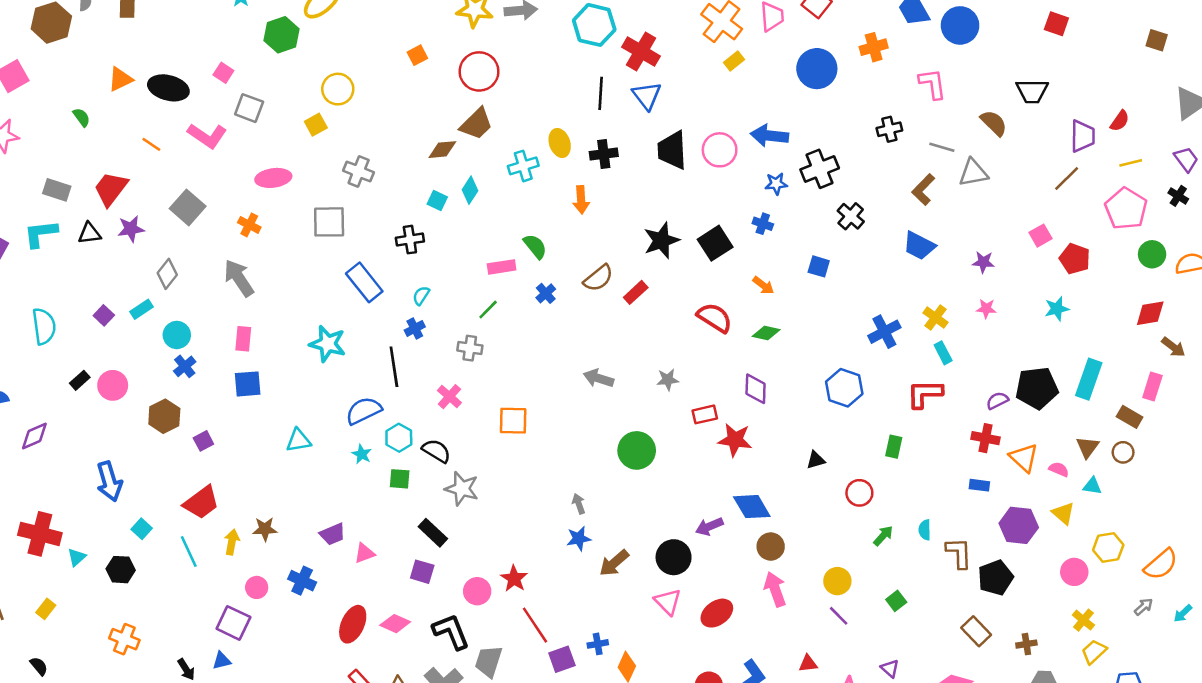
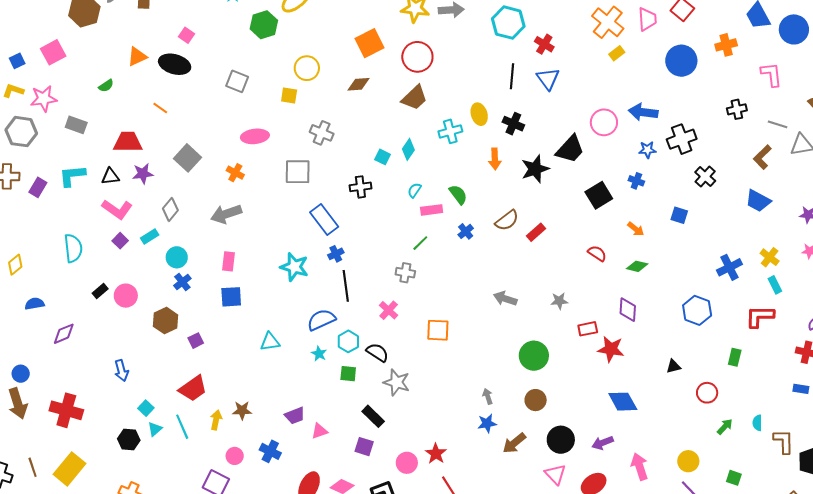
red cross: (641, 52) -> (544, 44), size x0.7
orange square: (417, 55) -> (370, 43), size x1.8
pink square: (223, 73) -> (186, 35), moved
green semicircle: (81, 117) -> (106, 86), turned 91
yellow square: (316, 125) -> (289, 96), turned 36
pink L-shape: (207, 136) -> (117, 209), moved
brown diamond: (442, 150) -> (358, 84), moved
black trapezoid: (672, 150) -> (570, 149), moved, turned -136
black cross: (604, 154) -> (513, 124), turned 30
red trapezoid: (111, 189) -> (128, 142), turned 52
gray rectangle: (57, 190) -> (76, 125), moved
black star: (661, 240) -> (535, 169), moved
gray arrow: (239, 278) -> (226, 214), turned -76
cyan semicircle: (421, 296) -> (414, 190), moved
red semicircle: (715, 318) -> (597, 253), size x0.7
blue cross: (415, 328) -> (336, 254), moved
blue arrow: (109, 481) -> (121, 370), size x0.7
purple arrow: (709, 526) -> (603, 443), moved
brown circle: (771, 547) -> (536, 400), moved
cyan triangle: (77, 557) -> (155, 429), moved
green square: (896, 601) -> (734, 478), turned -35
yellow rectangle: (46, 609) -> (70, 469), size x2.0

